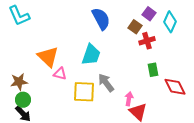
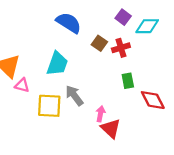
blue semicircle: (101, 19) -> (69, 23), turned -30
cyan diamond: (170, 22) -> (147, 26), turned 65
brown square: (135, 27) -> (99, 43), moved

